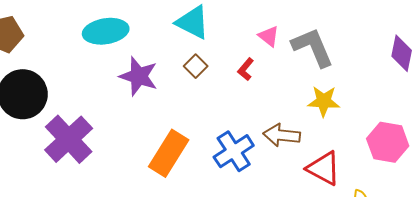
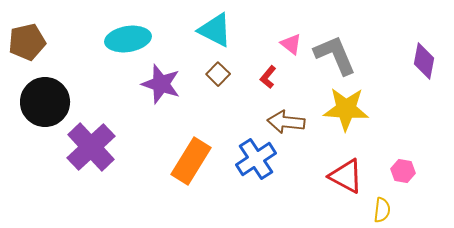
yellow star: (324, 101) -> (346, 109), size x1.4
brown arrow: (282, 135) -> (286, 122), moved
pink hexagon: (388, 142) -> (403, 171), moved, size x0.6

